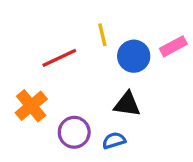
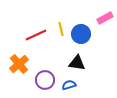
yellow line: (102, 35) -> (61, 29), moved
pink rectangle: (173, 46) -> (105, 18), moved

